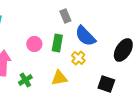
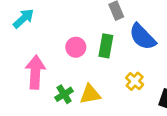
yellow cross: (78, 58) -> (135, 81), moved
yellow triangle: (59, 78) -> (90, 94), moved

